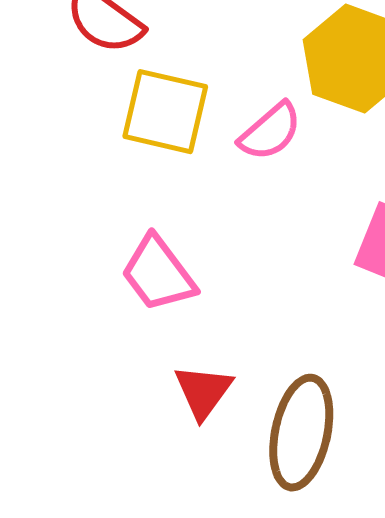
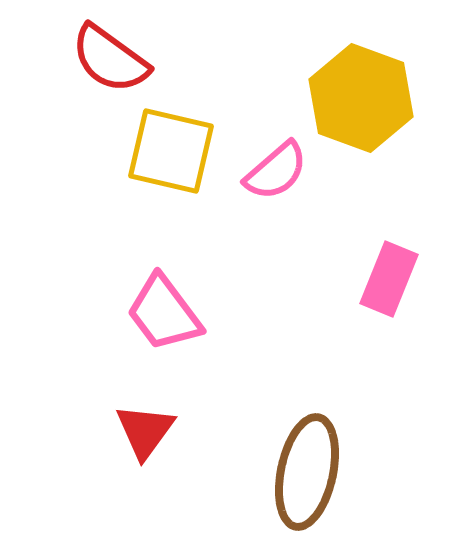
red triangle: (203, 392) -> (145, 431), moved

